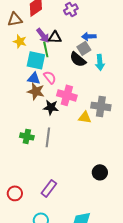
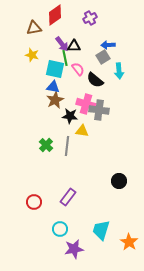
yellow star: (20, 41) -> (32, 55), moved
black semicircle: (78, 59) -> (95, 80), moved
pink semicircle: (50, 77) -> (78, 69), moved
brown star: (36, 91) -> (55, 100), turned 30
gray cross: (101, 106) -> (99, 110), moved
yellow triangle: (85, 117) -> (82, 131), moved
green cross: (27, 136) -> (46, 145), turned 32

